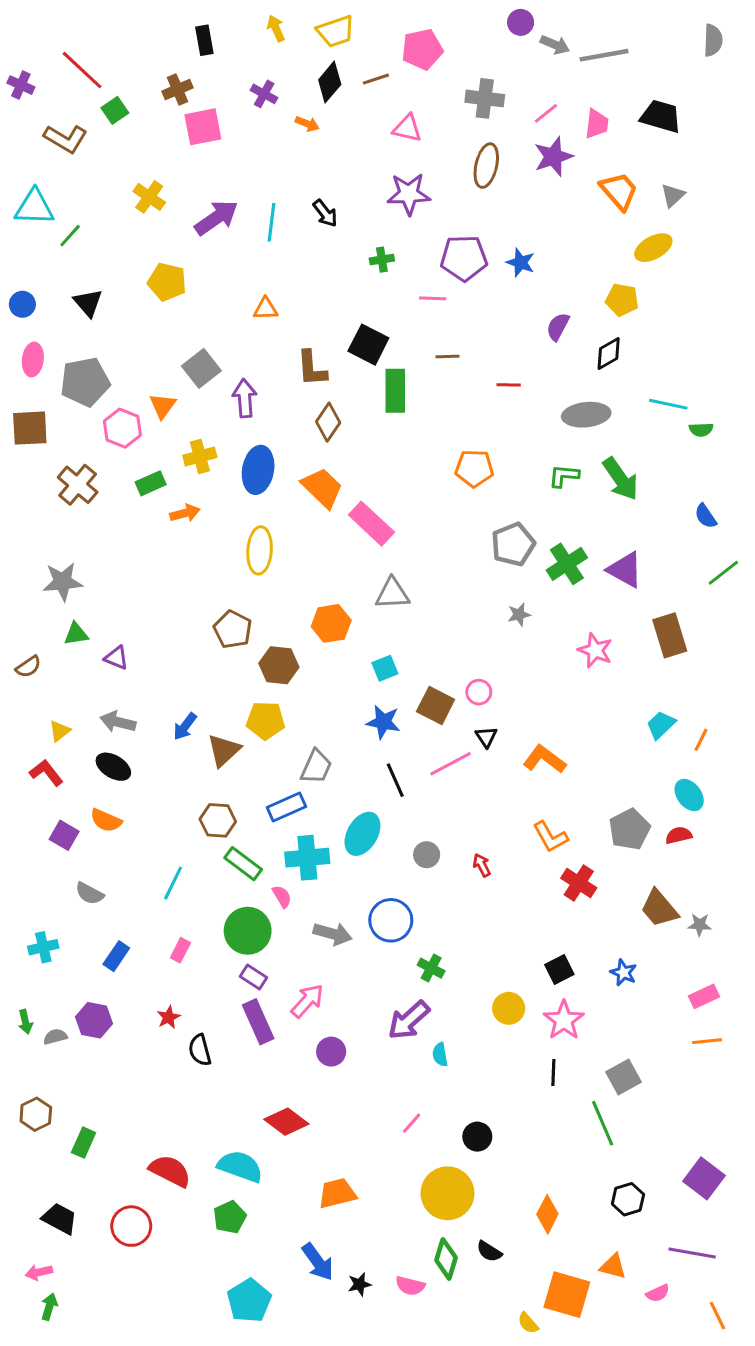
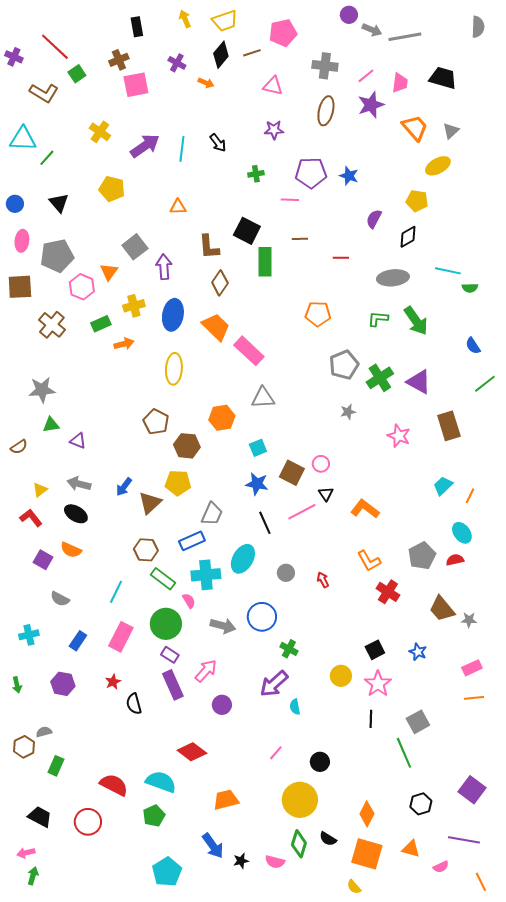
purple star: (409, 194) -> (274, 130), size x0.7
pink rectangle: (180, 950) -> (121, 637), size x1.8
gray semicircle: (55, 1037) -> (44, 732), moved
orange square: (567, 1295) -> (367, 854), moved

